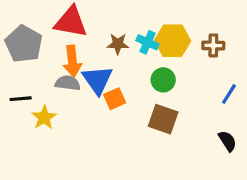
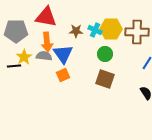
gray pentagon: (24, 44) -> (16, 31), turned -30
brown cross: (213, 45) -> (137, 32), size x1.6
orange square: (115, 99) -> (63, 75), moved
yellow star: (44, 118) -> (24, 57), moved

